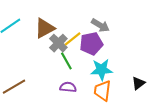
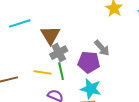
brown triangle: (45, 28) -> (50, 35), turned -50
yellow line: (73, 39) -> (43, 72), moved, turned 30

